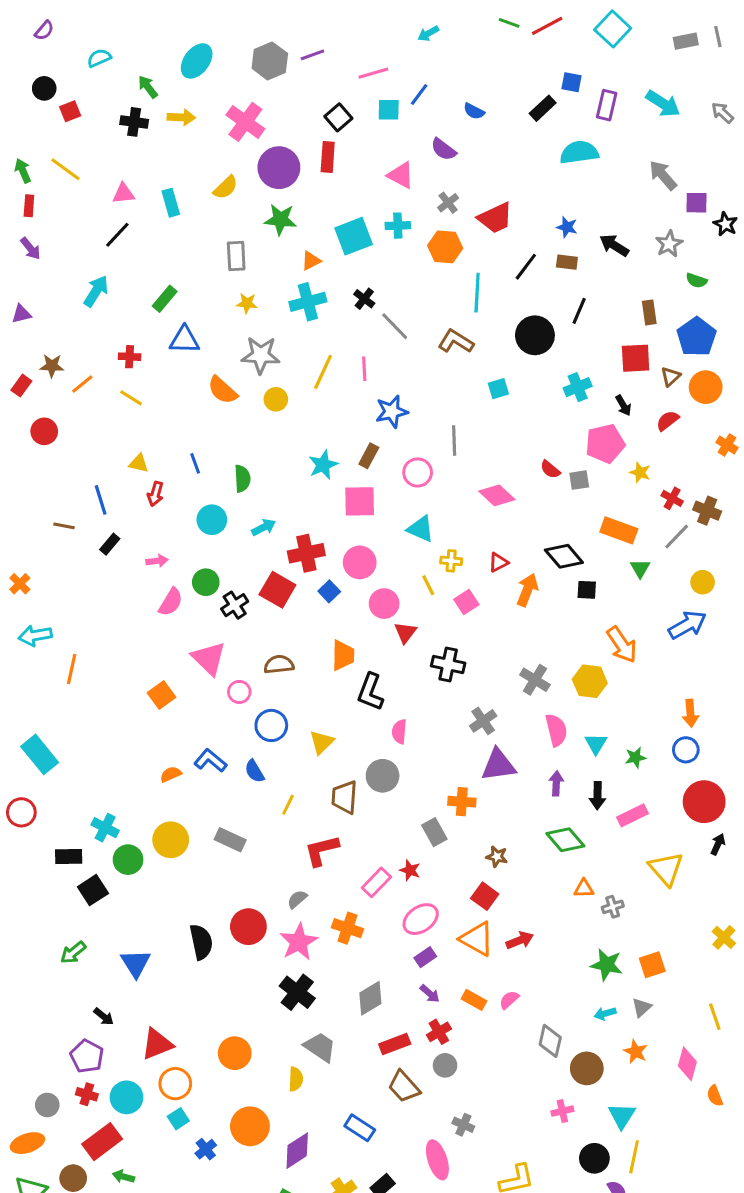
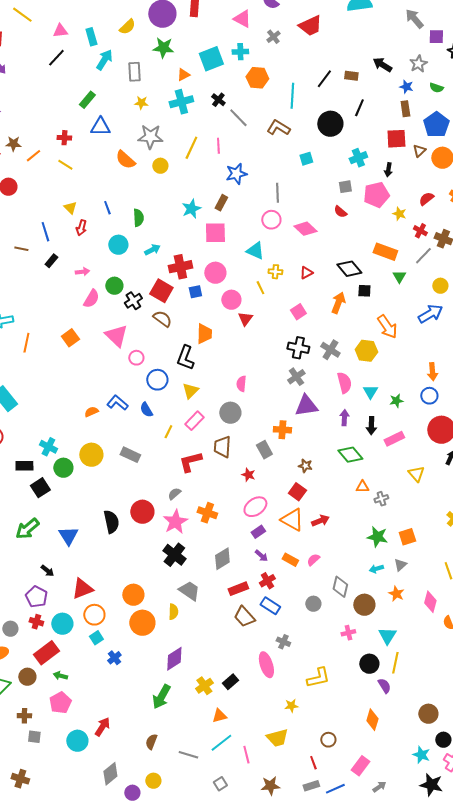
red trapezoid: (495, 218) -> (310, 26), moved
blue star: (567, 227) -> (406, 87), moved
orange hexagon: (445, 247) -> (257, 78), moved
cyan arrow: (96, 291) -> (104, 60), moved
black arrow: (623, 405) -> (388, 170), turned 40
red semicircle: (668, 421) -> (426, 199), moved
yellow triangle: (139, 463) -> (70, 208), turned 32
pink circle: (418, 472) -> (271, 220), moved
gray square: (579, 480) -> (345, 187), moved
orange arrow: (527, 590) -> (338, 303), moved
blue square: (329, 591) -> (195, 292), turned 32
pink square: (466, 602) -> (298, 312), moved
brown semicircle: (279, 665) -> (162, 319), moved, turned 42
black cross: (448, 665) -> (298, 348), moved
black L-shape: (370, 692) -> (185, 358), moved
orange square: (162, 695) -> (70, 338), moved
brown trapezoid: (344, 797) -> (222, 447), moved
yellow triangle: (666, 869) -> (416, 474), size x0.7
pink rectangle: (376, 882) -> (194, 421), moved
green arrow: (73, 953) -> (27, 529), size x1.4
gray circle: (445, 1065) -> (313, 604), moved
orange circle: (250, 1126) -> (142, 623), moved
blue rectangle: (360, 1128) -> (270, 606), moved

